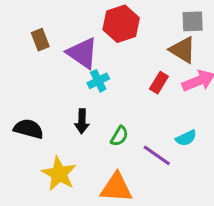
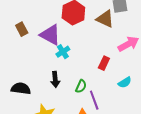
brown triangle: (183, 50) -> (105, 19), moved
red rectangle: (159, 83) -> (104, 63), moved
purple line: (157, 155) -> (94, 100), moved, turned 42

